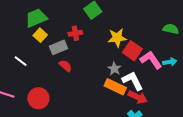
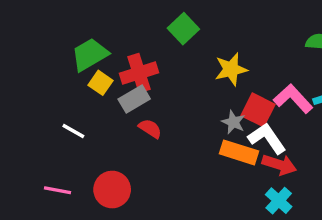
red cross: (75, 33) -> (139, 73), moved, size x1.5
red square: (132, 51) -> (258, 110), moved

